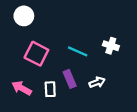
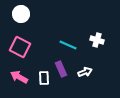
pink square: (36, 54) -> (20, 47), moved

